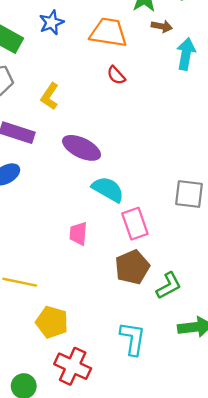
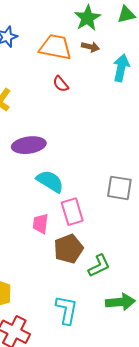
brown arrow: (162, 26) -> (90, 47), moved
purple ellipse: (82, 148) -> (29, 145), turned -36
pink trapezoid: (78, 234) -> (41, 224), moved

